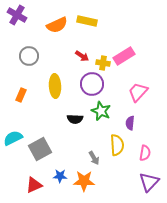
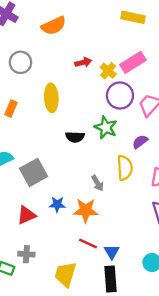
yellow rectangle: (87, 21) -> (133, 17), moved
red arrow: (82, 56) -> (83, 62), turned -48
yellow cross: (103, 63) -> (108, 71), turned 32
purple circle: (92, 84) -> (120, 96), moved
purple semicircle: (130, 123) -> (140, 142), turned 48

